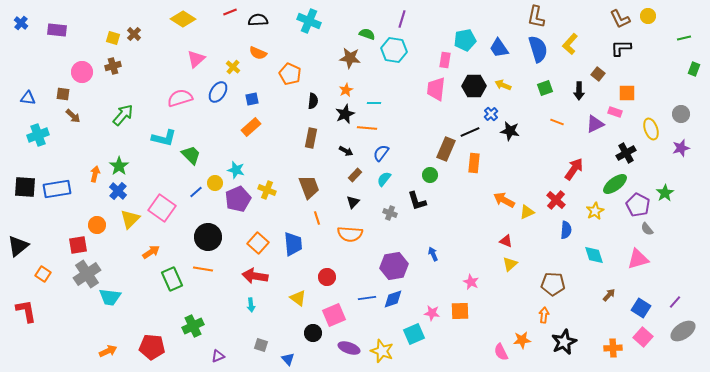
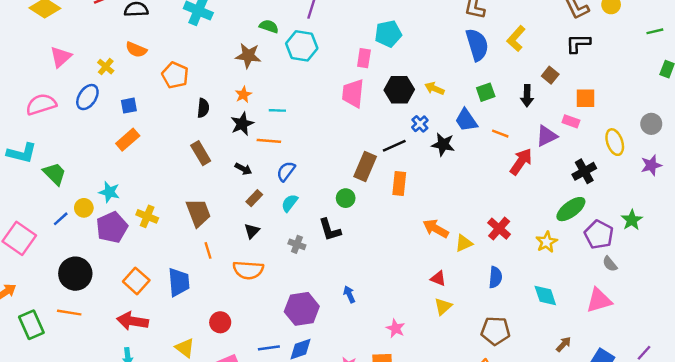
blue trapezoid: (499, 48) -> (466, 120), moved
brown rectangle: (311, 138) -> (201, 153), turned -42
red arrow: (574, 169) -> (521, 162), moved
blue semicircle: (566, 230) -> (495, 277), moved

